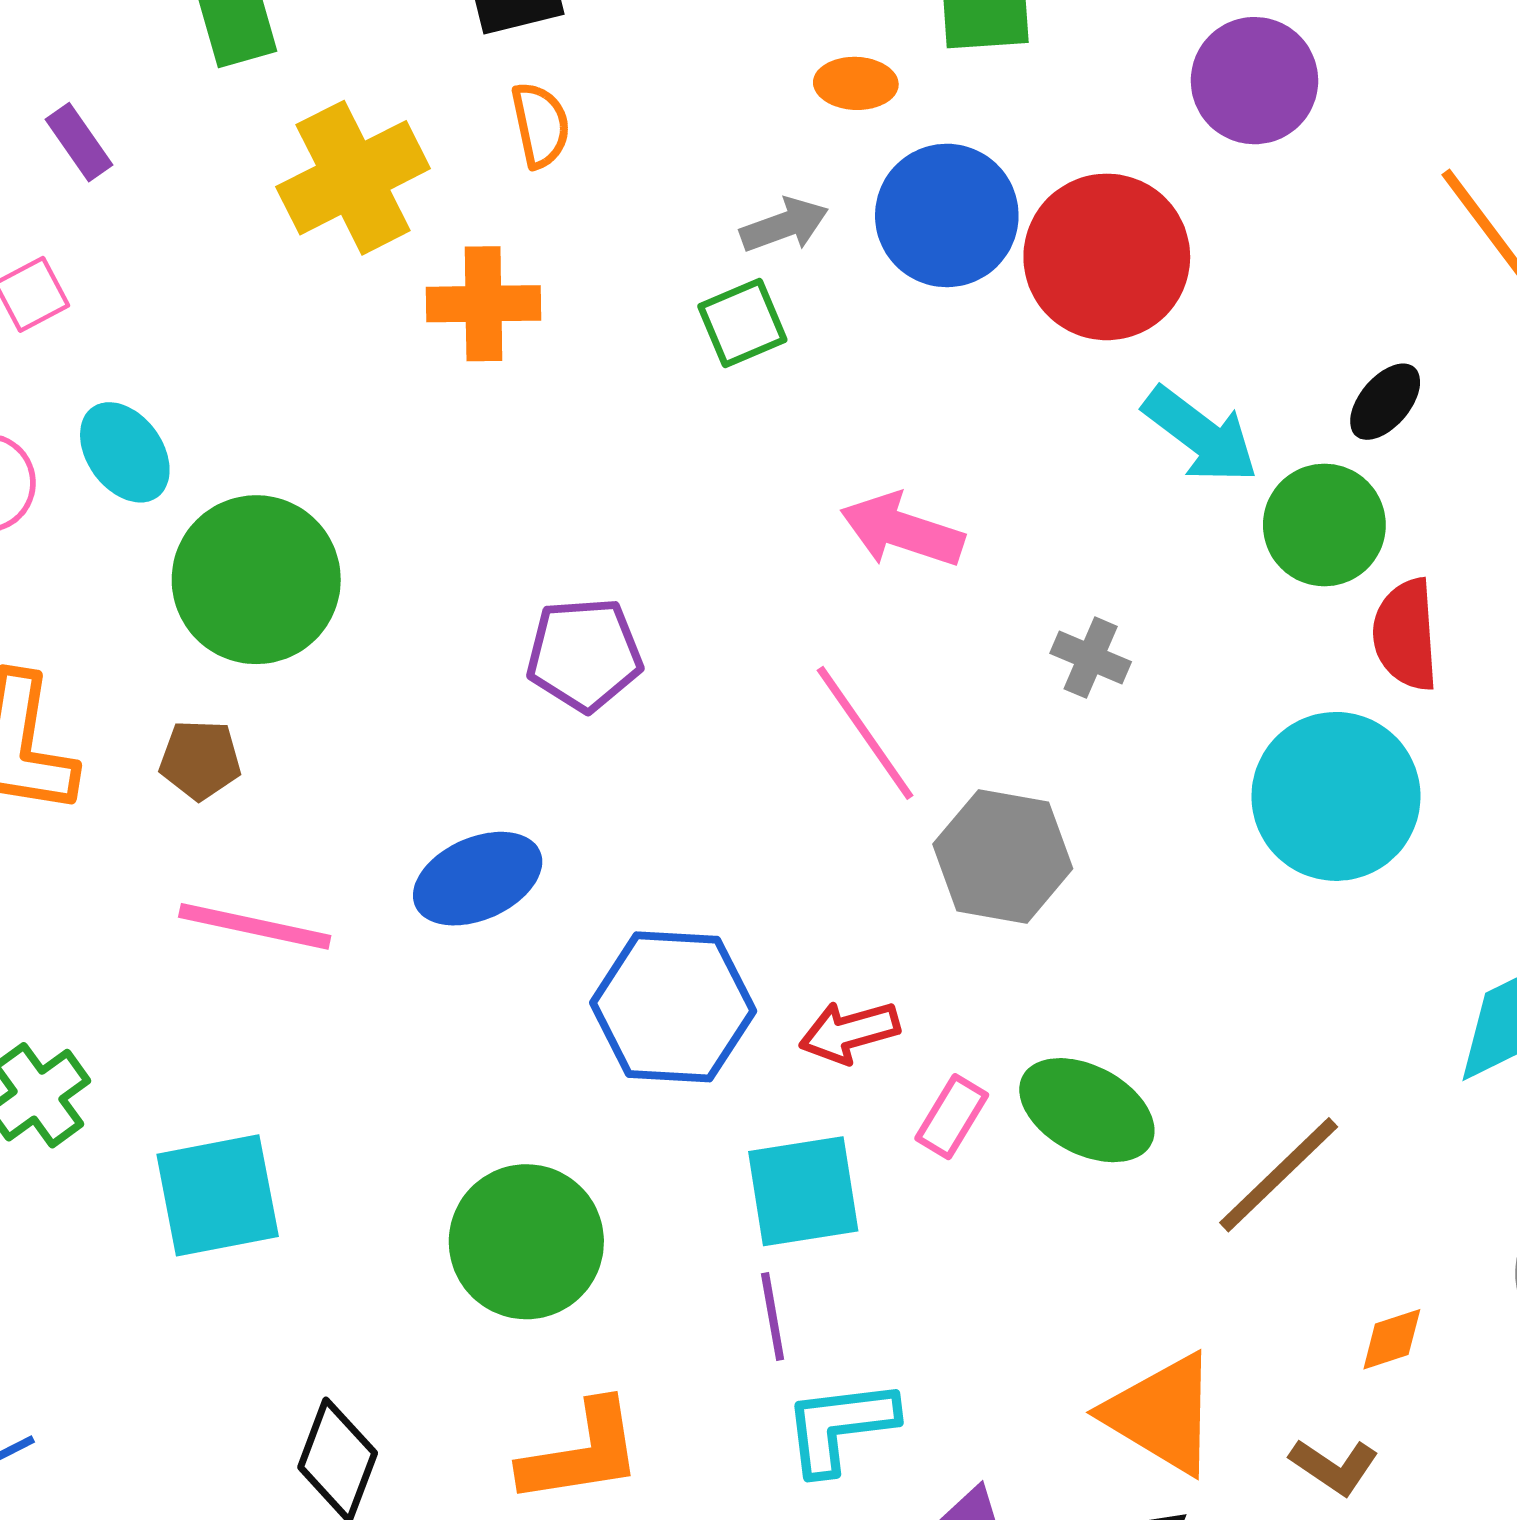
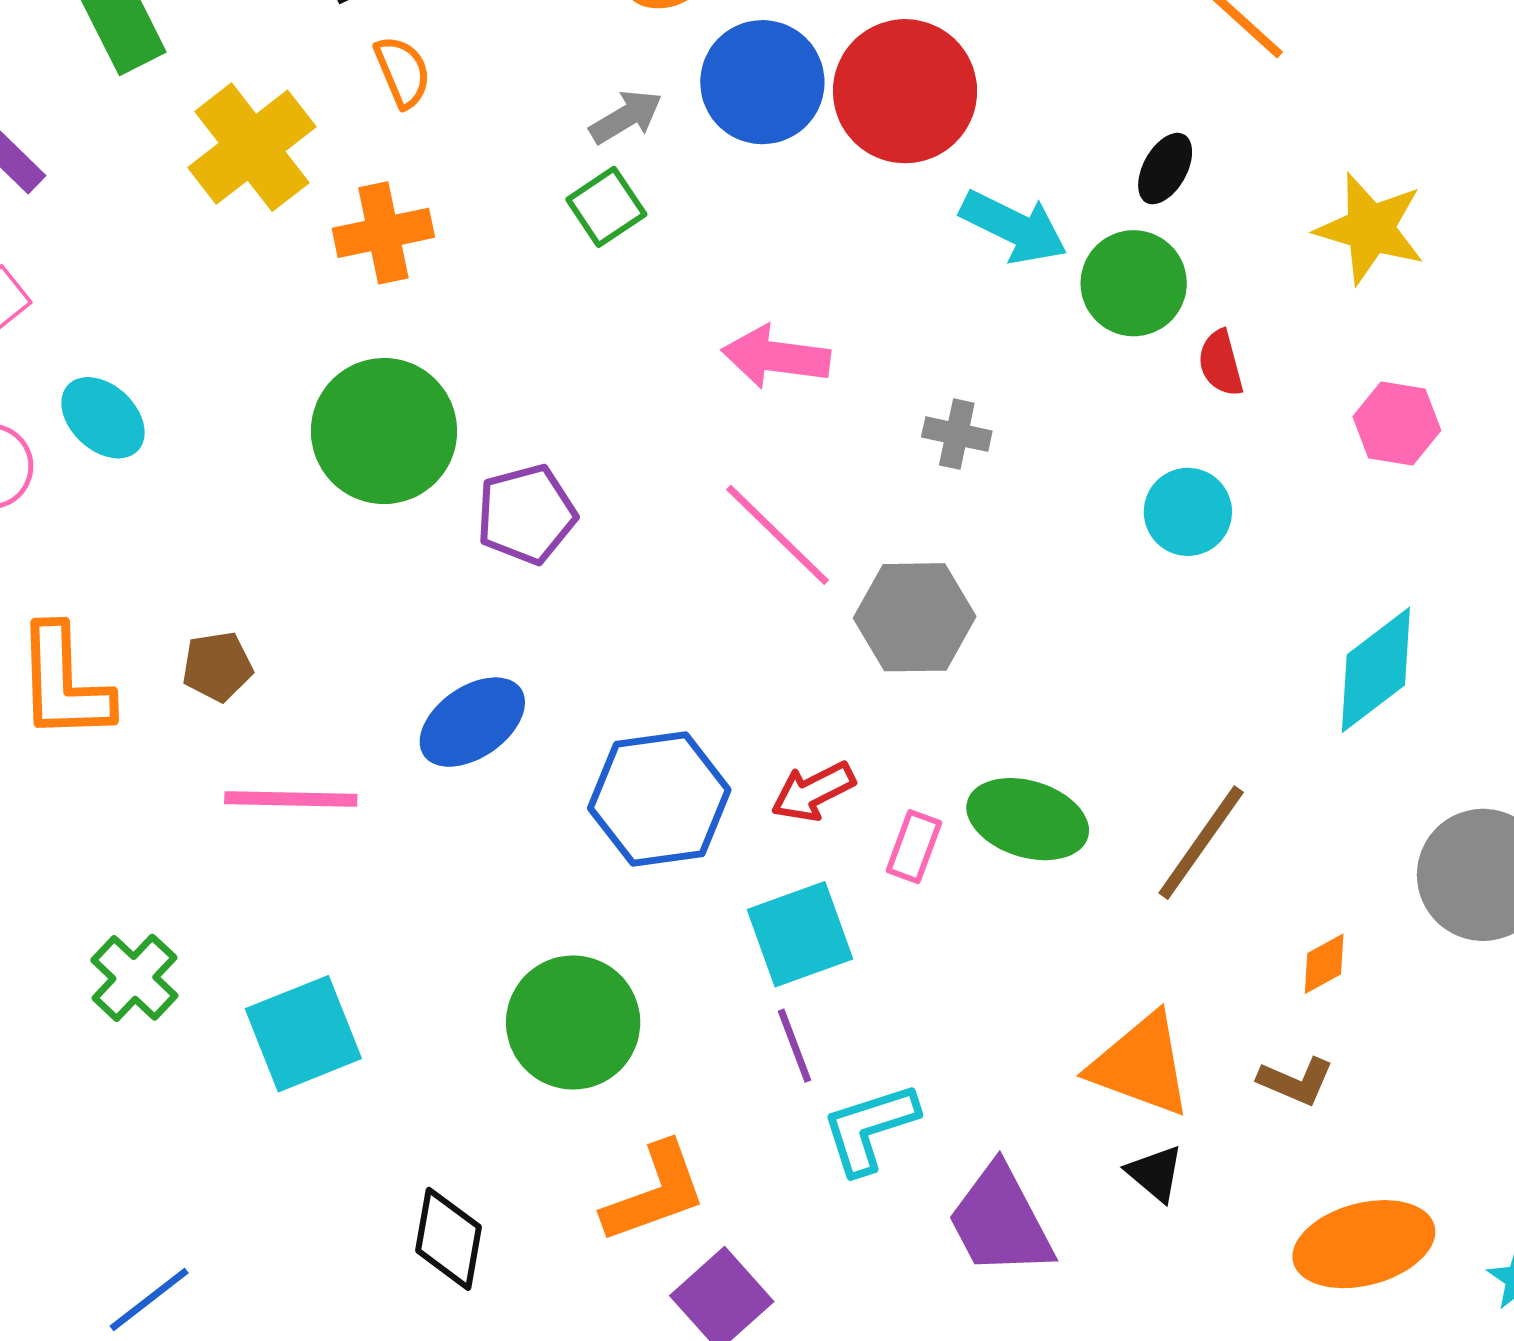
green circle: (256, 580) -> (384, 431), moved
red semicircle: (1406, 635) -> (1221, 363), size x0.7
cyan circle: (1336, 796) -> (1188, 512), size x0.6

